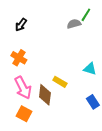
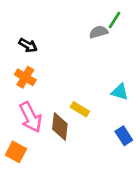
black arrow: (21, 25) -> (28, 45), moved, turned -96
orange square: (24, 114) -> (16, 152), moved

